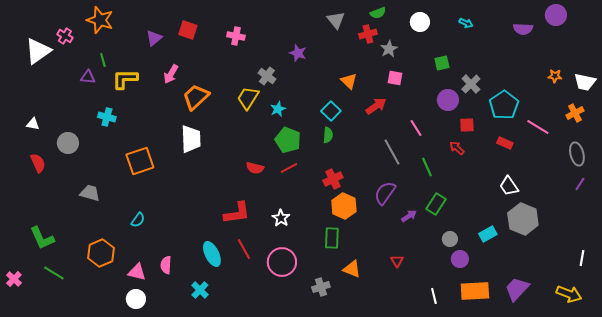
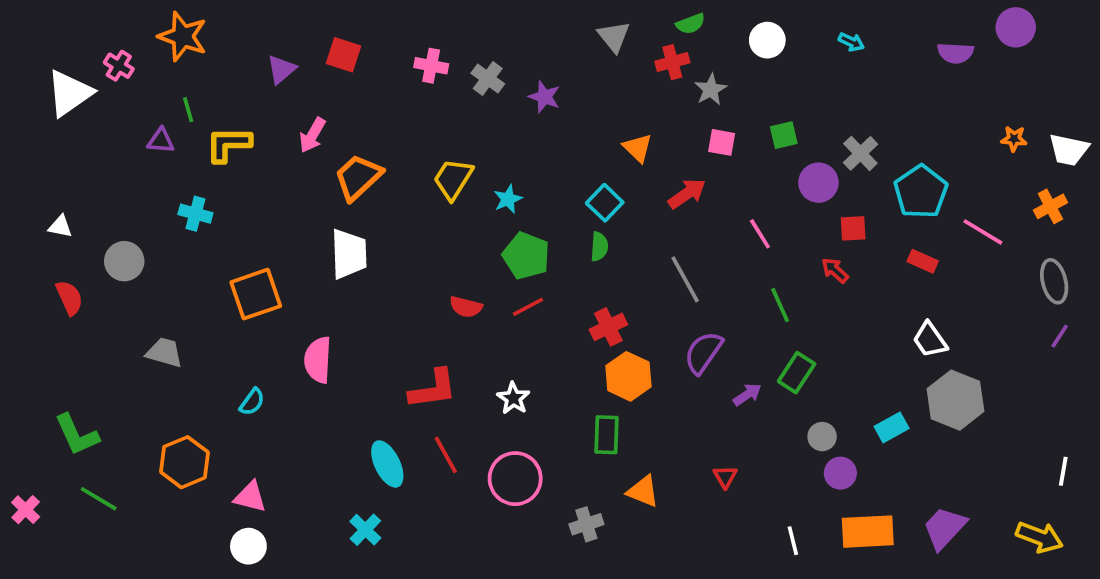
green square: (442, 63) -> (784, 135), moved
gray cross: (267, 76) -> (488, 78), moved
gray line: (392, 152) -> (685, 279), moved
pink semicircle: (166, 265) -> (318, 360), moved, size x1.4

